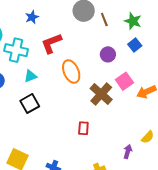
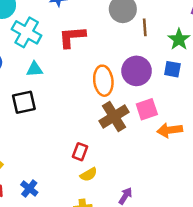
blue square: (135, 45) -> (172, 69), turned 32
purple circle: (108, 54) -> (137, 71), size x1.5
orange ellipse: (71, 72) -> (103, 81), moved
yellow semicircle: (148, 137) -> (89, 174), moved

